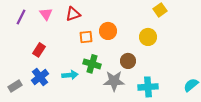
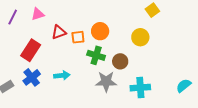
pink triangle: (46, 14) -> (38, 14), turned 48
red triangle: (73, 14) -> (59, 32), moved
red rectangle: (39, 50) -> (31, 50), size x1.5
green cross: (92, 64) -> (96, 55), moved

